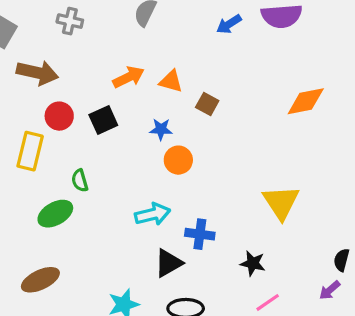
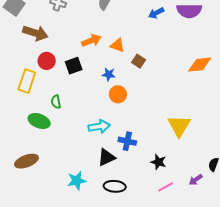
green ellipse: (55, 214) -> (39, 121), turned 45
purple arrow: (330, 290) -> (196, 180), moved

